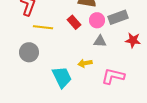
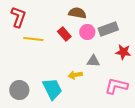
gray triangle: (100, 41) -> (93, 61), moved
gray circle: (29, 52) -> (19, 90), moved
pink L-shape: (113, 76) -> (116, 86), moved

